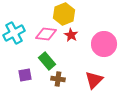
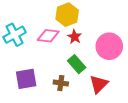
green rectangle: (47, 61) -> (77, 64), moved
purple square: (25, 75) -> (26, 79), size x1.5

